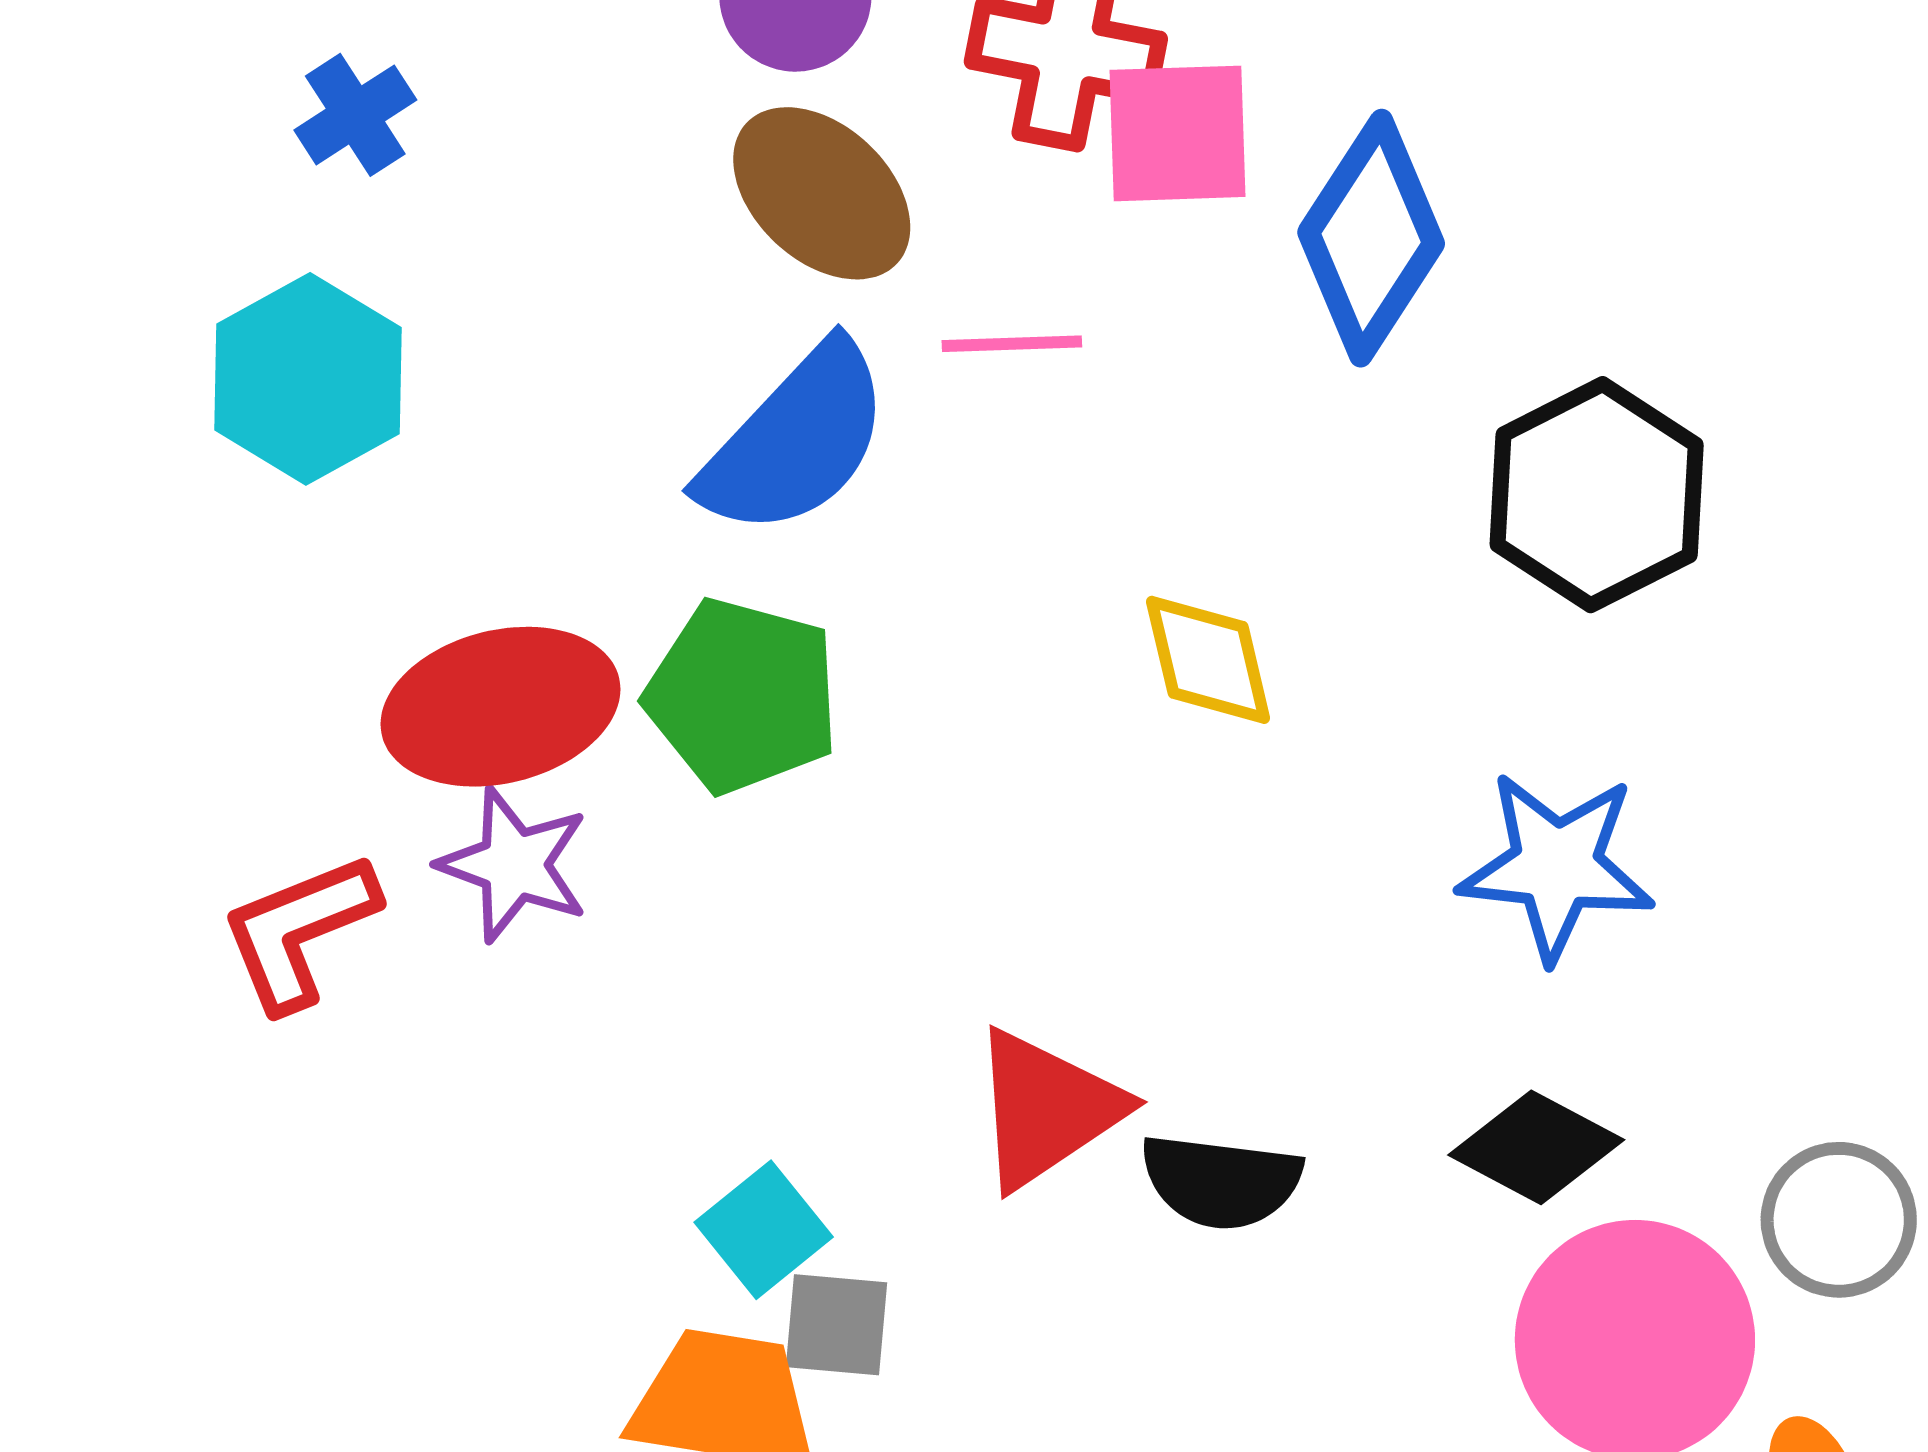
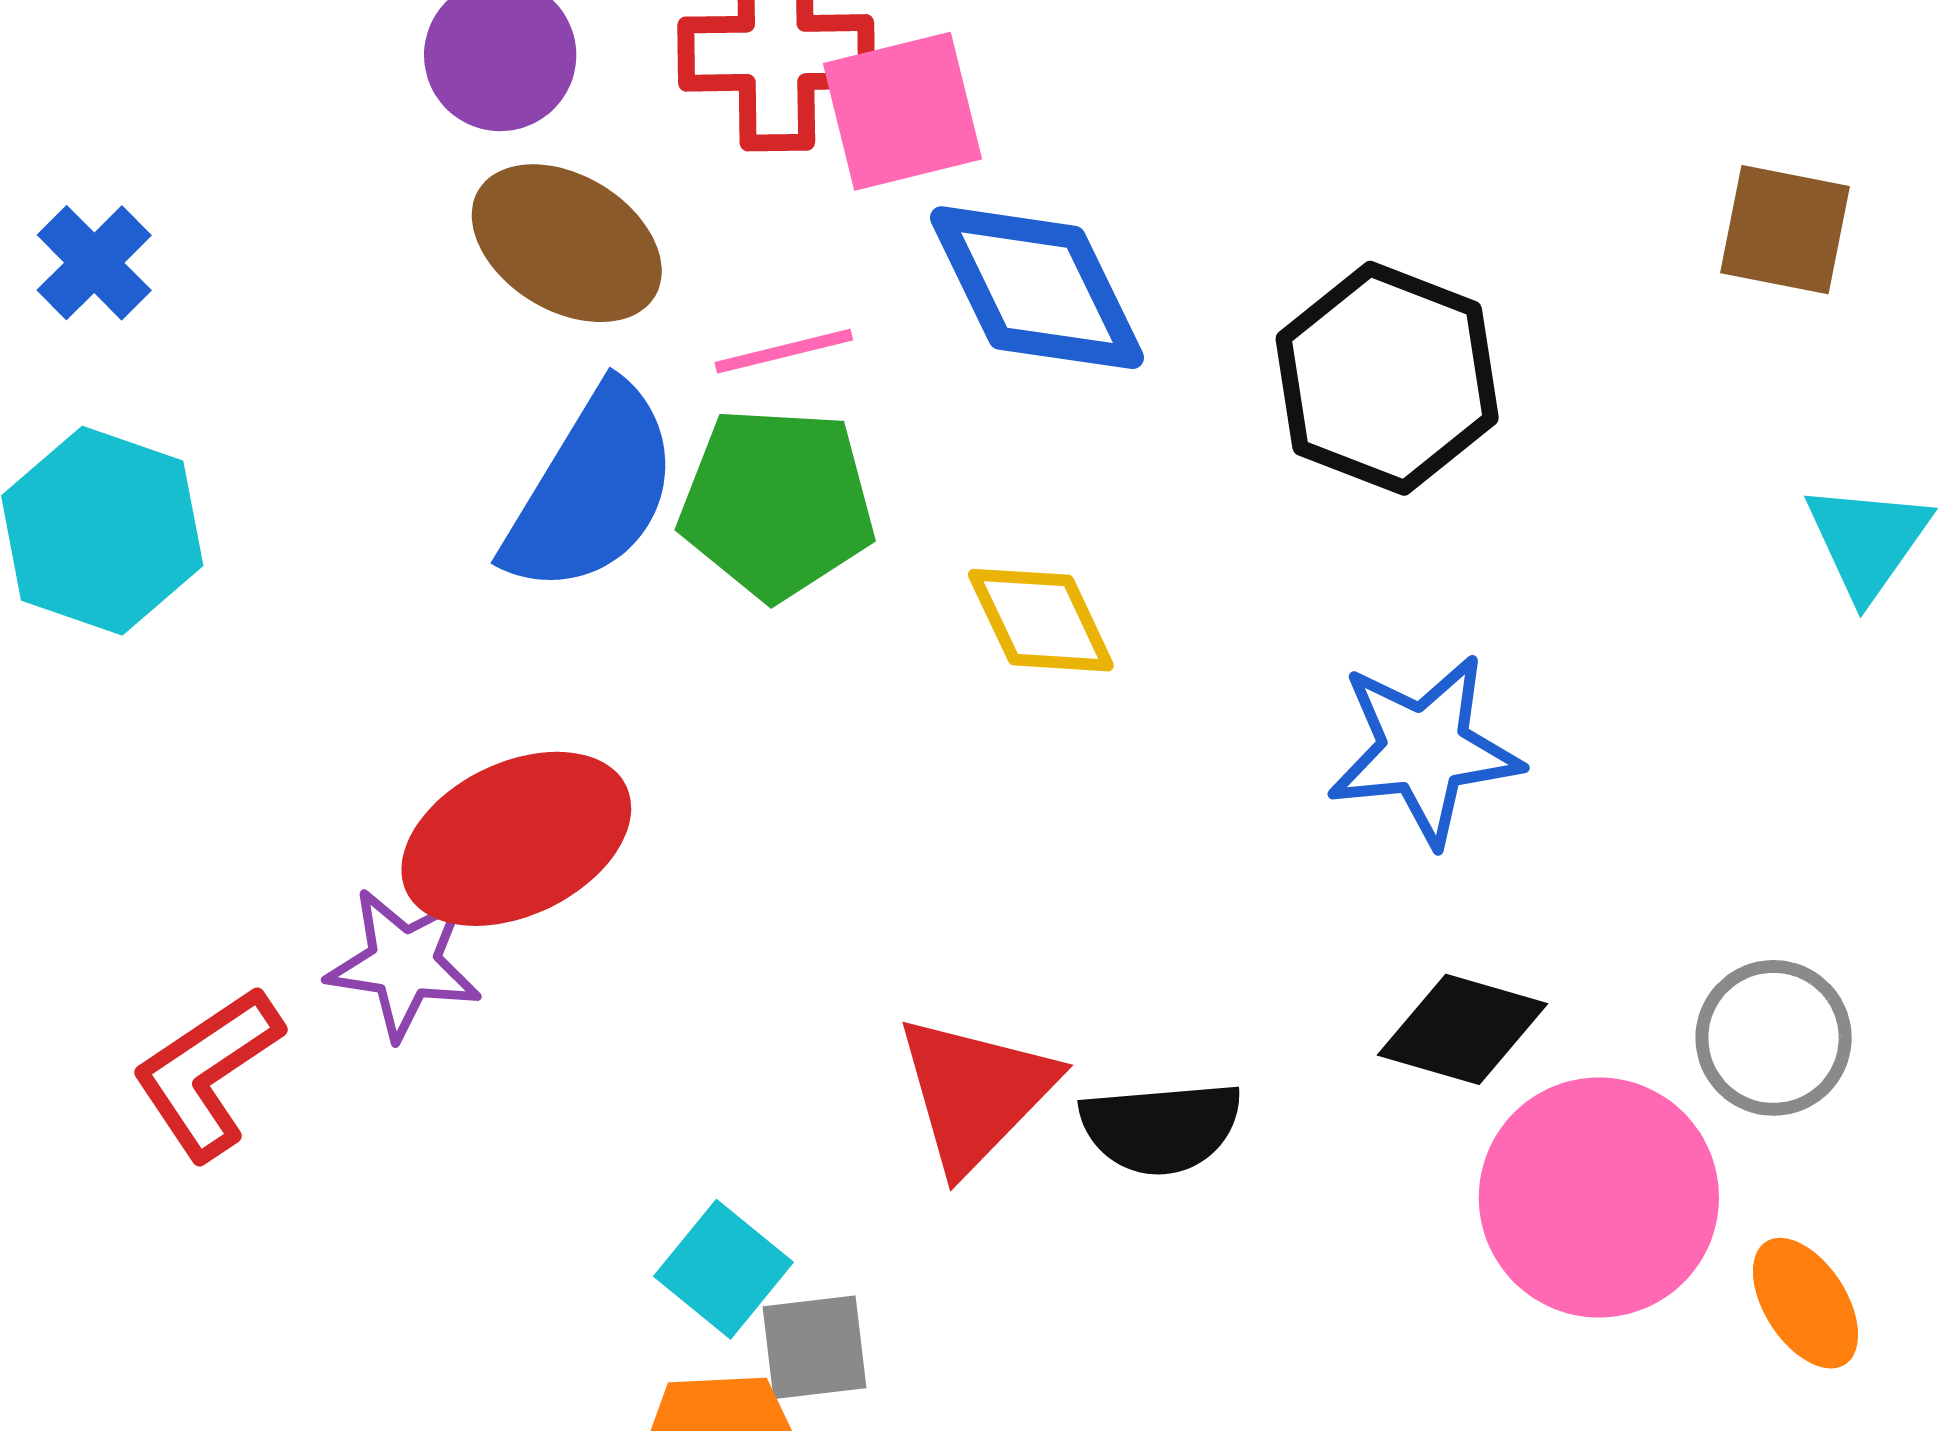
blue diamond: (1371, 238) -> (1037, 288), moved, turned -47
green pentagon: (742, 696) -> (777, 503), moved
red ellipse: (501, 707) -> (516, 839), moved

